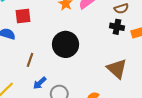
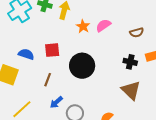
red square: (23, 16) -> (52, 50), moved
black cross: (117, 27) -> (130, 62), moved

